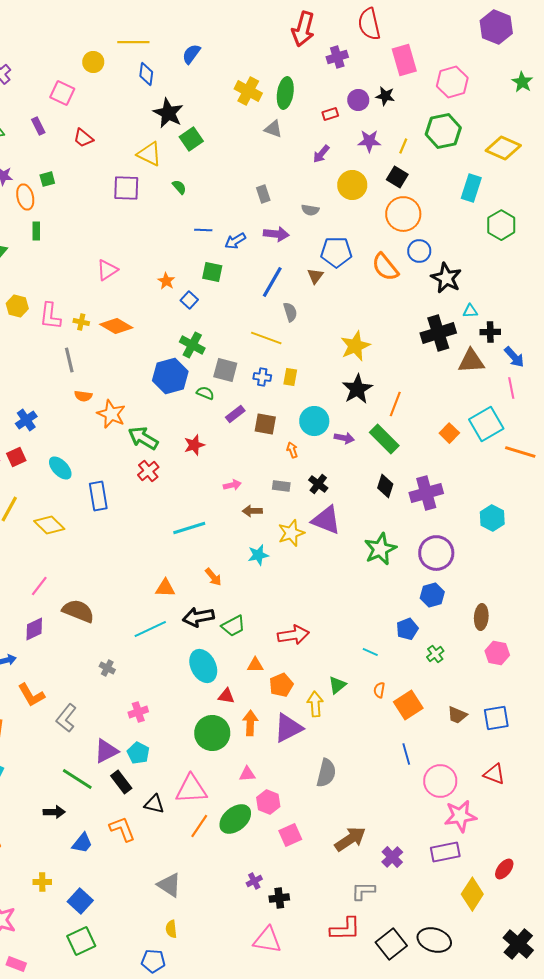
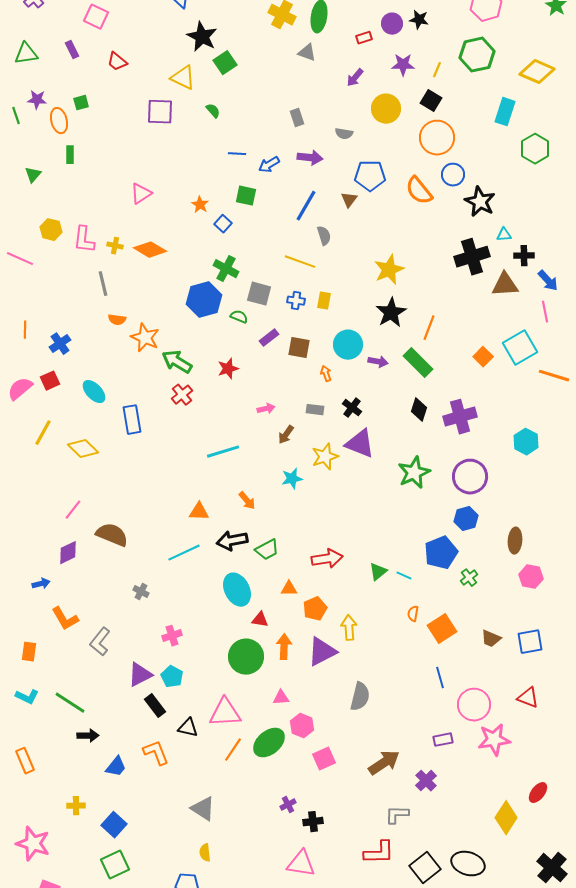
brown arrow: (252, 511) -> (286, 435), turned -54
blue pentagon: (407, 629) -> (441, 553), size x1.5
green triangle: (337, 685) -> (378, 572), moved
green line: (77, 779) -> (70, 703), moved
purple rectangle: (445, 852) -> (443, 740), moved, size x0.7

